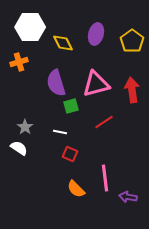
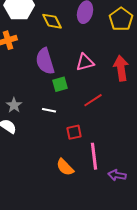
pink triangle: (96, 84) -> (85, 62), size x0.7
red square: (70, 154) -> (74, 132), moved, turned -35

